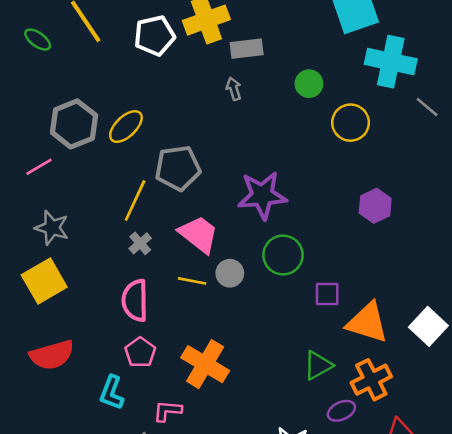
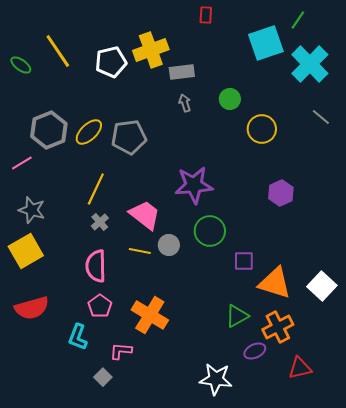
cyan cross: (391, 62) -> (310, 64), moved, turned 33
gray arrow: (234, 89) -> (185, 103), moved
gray pentagon: (178, 168) -> (129, 137), moved

